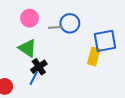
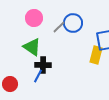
gray line: (55, 27) -> (59, 27), turned -40
black cross: (39, 67) -> (43, 65), turned 35

